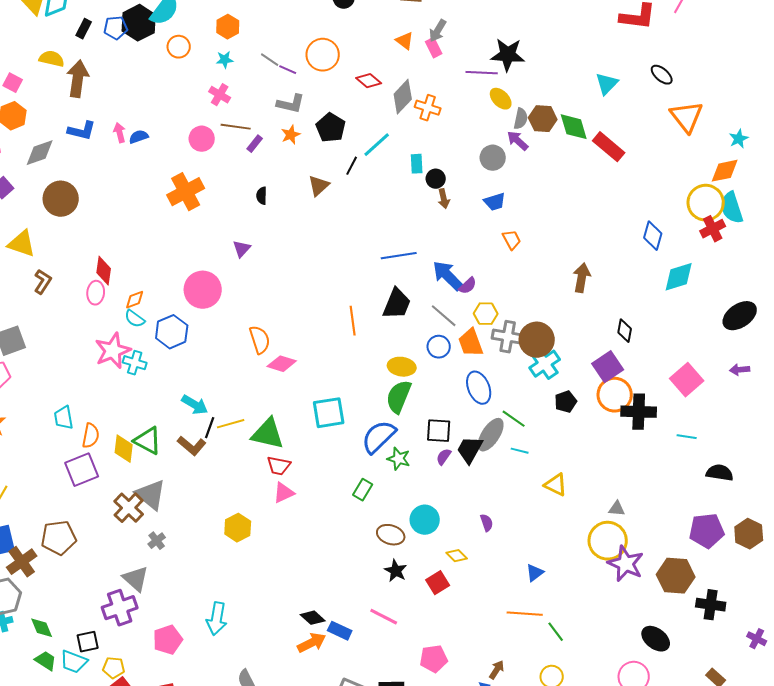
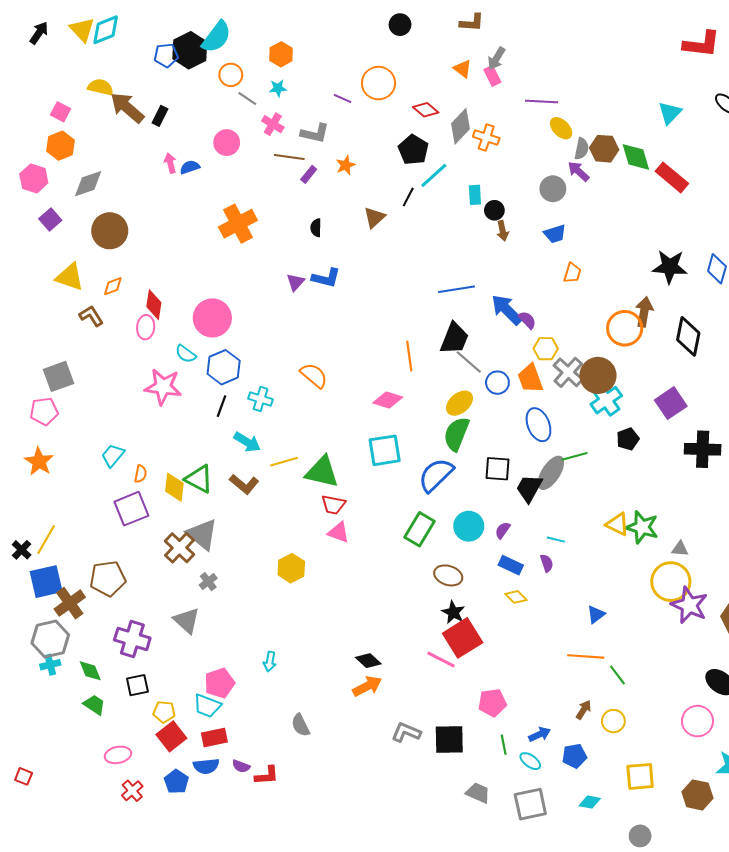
black rectangle: (84, 29) -> (160, 116), moved
black star: (508, 55) -> (670, 267), moved
gray line: (270, 60) -> (247, 98), moved
brown arrow: (78, 79) -> (127, 108), turned -57
gray L-shape: (291, 104) -> (315, 133), moved
black pentagon: (331, 128) -> (413, 150), moved
blue L-shape: (82, 131) -> (326, 278), moved
pink circle: (202, 139) -> (227, 143), moved
orange trapezoid: (512, 240) -> (572, 273), turned 45
brown L-shape: (43, 282) -> (91, 316), turned -65
purple semicircle: (468, 286) -> (527, 320), turned -90
pink circle: (203, 290) -> (212, 318), moved
orange diamond: (135, 300) -> (113, 286), moved
gray line: (444, 316) -> (469, 362), moved
black diamond: (625, 331) -> (688, 336), moved, size x1.6
gray cross: (508, 337) -> (568, 372), turned 32
orange semicircle: (260, 340) -> (314, 375), turned -32
pink star: (113, 351) -> (163, 387), turned 30
cyan cross: (135, 363) -> (261, 399), moved
pink diamond: (282, 364) -> (388, 400), moved
yellow ellipse: (402, 367) -> (460, 403), turned -48
orange circle: (615, 395) -> (625, 328), moved
cyan trapezoid: (64, 418) -> (113, 455), turned 50
green line: (514, 419) -> (574, 456), turned -50
black line: (210, 428) -> (222, 406), moved
orange semicircle: (91, 436) -> (141, 474), size x0.7
cyan line: (520, 451) -> (556, 540), moved
purple semicircle: (444, 457) -> (503, 530), moved
green star: (399, 459) -> (642, 527), moved, size x1.4
green rectangle: (363, 490) -> (420, 529), size x1.5
pink triangle: (284, 493) -> (338, 532), turned 45
cyan circle: (425, 520) -> (469, 526), moved
red square: (438, 583) -> (463, 638), moved, size x1.6
purple cross: (120, 608) -> (132, 639), moved, turned 36
cyan arrow: (217, 619) -> (270, 662), size x0.6
blue rectangle: (340, 631) -> (511, 565), moved
cyan trapezoid: (74, 662) -> (207, 706), moved
brown arrow: (497, 670) -> (584, 710), moved

